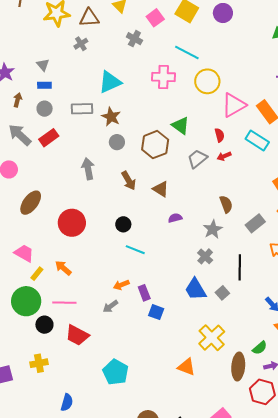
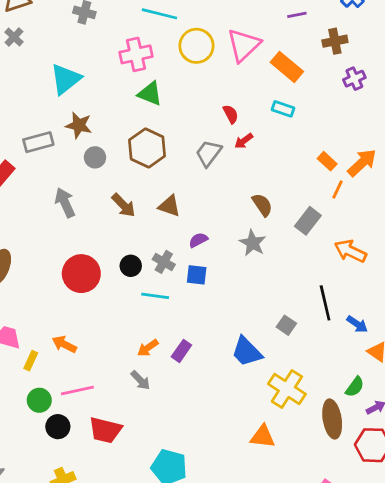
pink triangle: (234, 105) -> (244, 45), moved
gray rectangle: (82, 109) -> (38, 142), moved
green triangle: (181, 126) -> (150, 94), moved
cyan rectangle: (257, 140) -> (283, 109), size x0.7
red circle: (72, 223) -> (81, 274), moved
gray cross: (205, 256) -> (164, 262), moved
black line: (240, 267) -> (325, 303), moved
blue trapezoid: (195, 289) -> (247, 352), moved
purple rectangle: (144, 293) -> (181, 351), turned 70
green circle: (26, 301) -> (39, 400), moved, size x0.6
gray arrow: (110, 306) -> (141, 380), turned -84
blue square: (156, 312) -> (197, 275), moved

